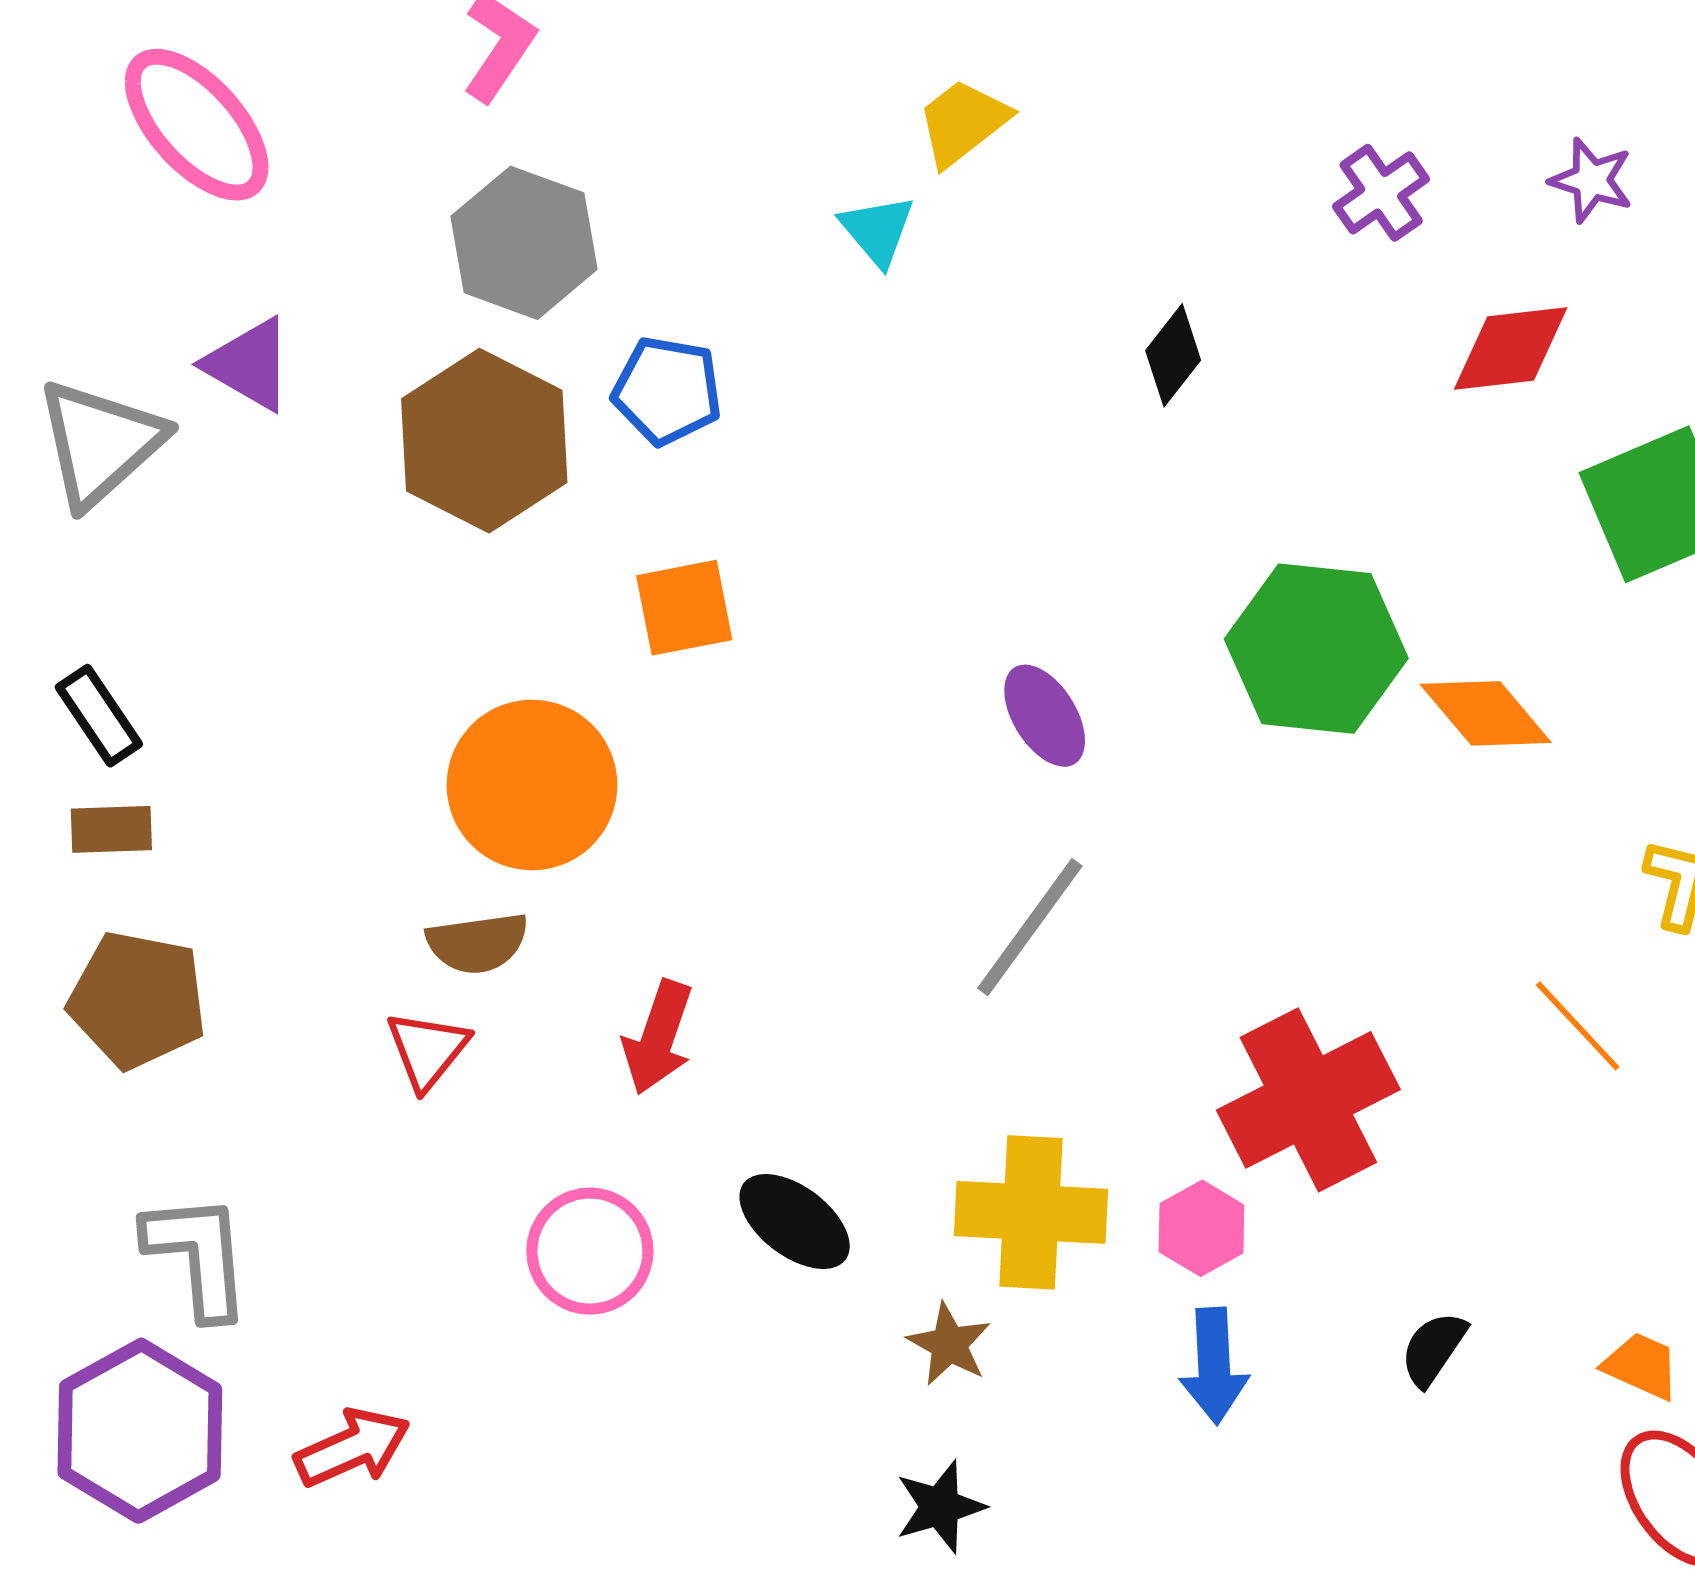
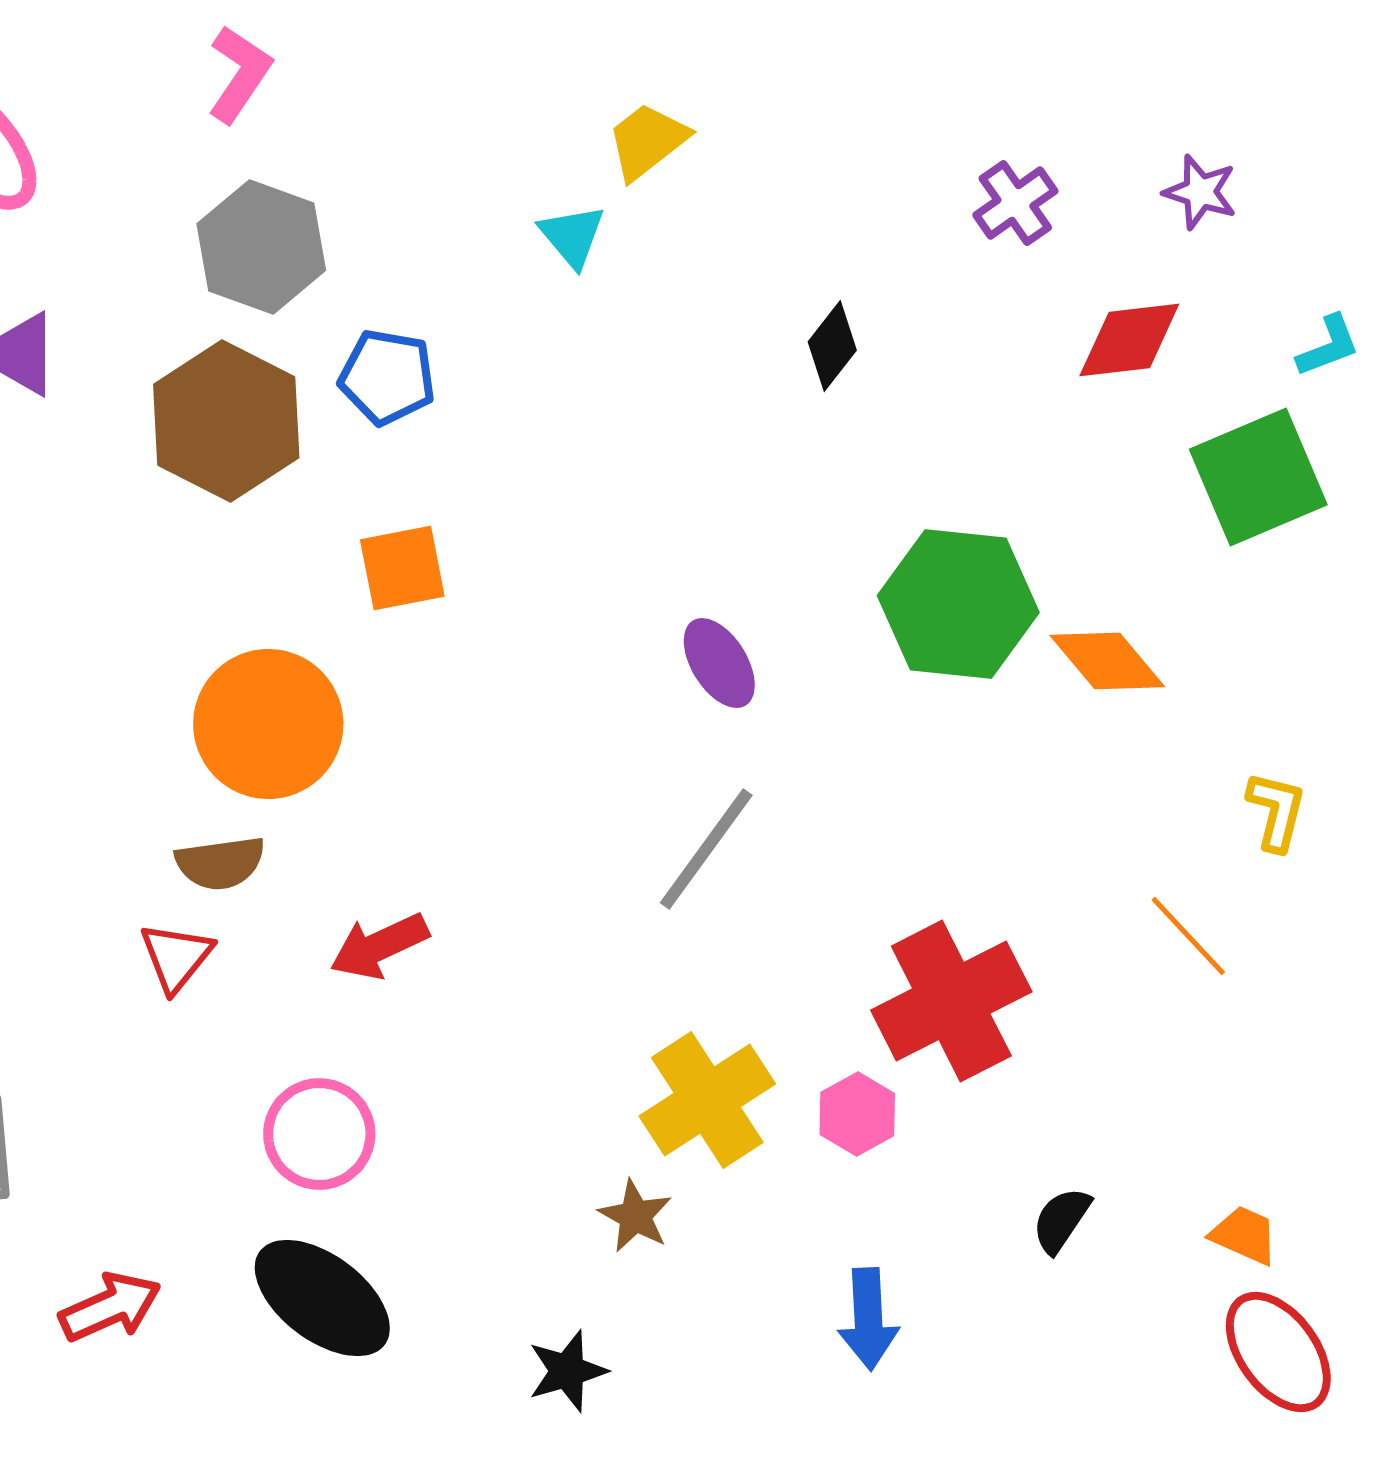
red arrow: (658, 1037) -> (379, 946), turned 46
yellow cross: (1031, 1212) -> (707, 1100), turned -36
black ellipse: (795, 1222) -> (322, 1298), moved, size x1.4
blue arrow: (1214, 1366) -> (868, 1319), moved
black star: (940, 1507) -> (567, 1371), moved

